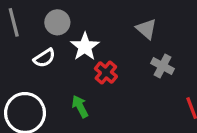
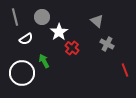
white semicircle: (44, 58) -> (26, 39), moved
green arrow: (80, 106) -> (44, 61), moved

